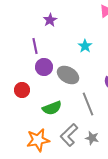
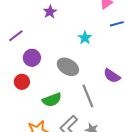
purple line: (35, 46) -> (16, 36), moved, turned 63
purple circle: (44, 67) -> (32, 58), moved

